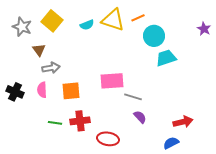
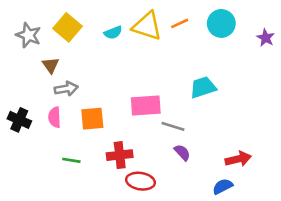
cyan circle: (154, 36) -> (221, 23), moved
cyan trapezoid: (166, 58) -> (203, 87), moved
red cross: (80, 121) -> (120, 155), moved

